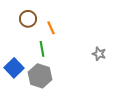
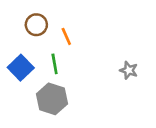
blue square: (14, 68) -> (21, 68), moved

